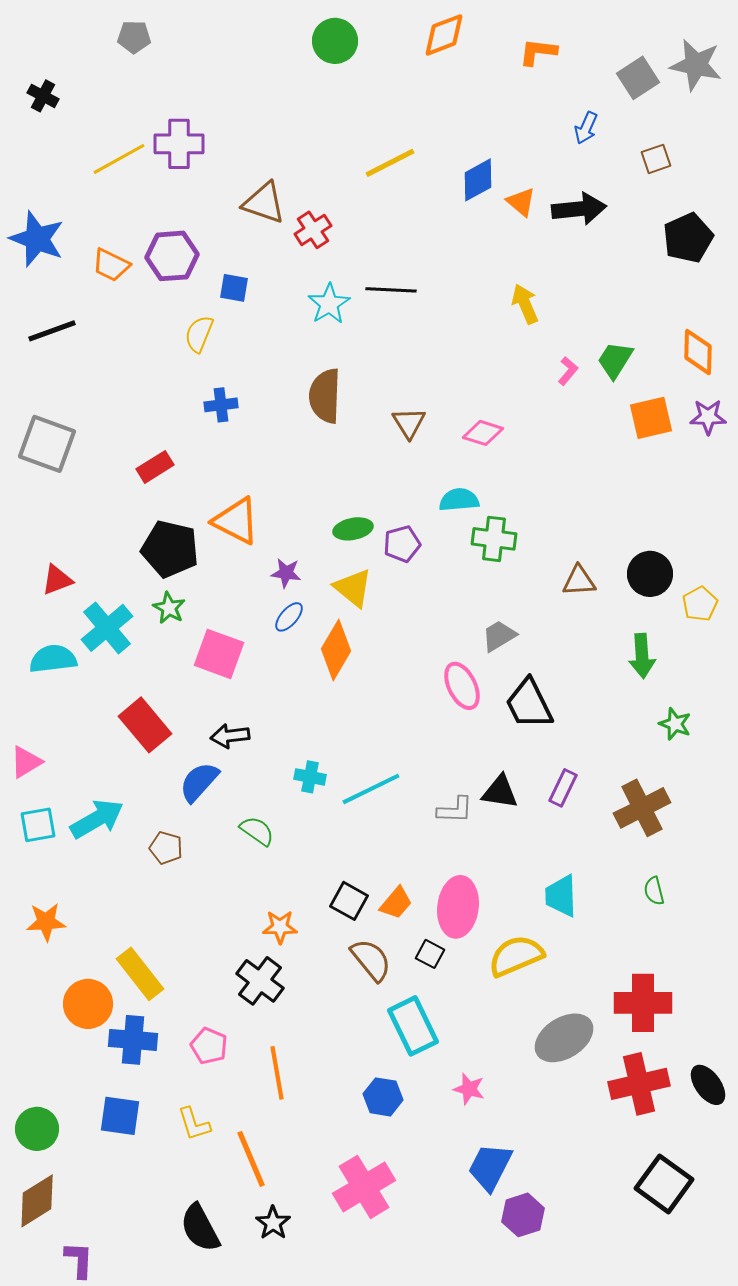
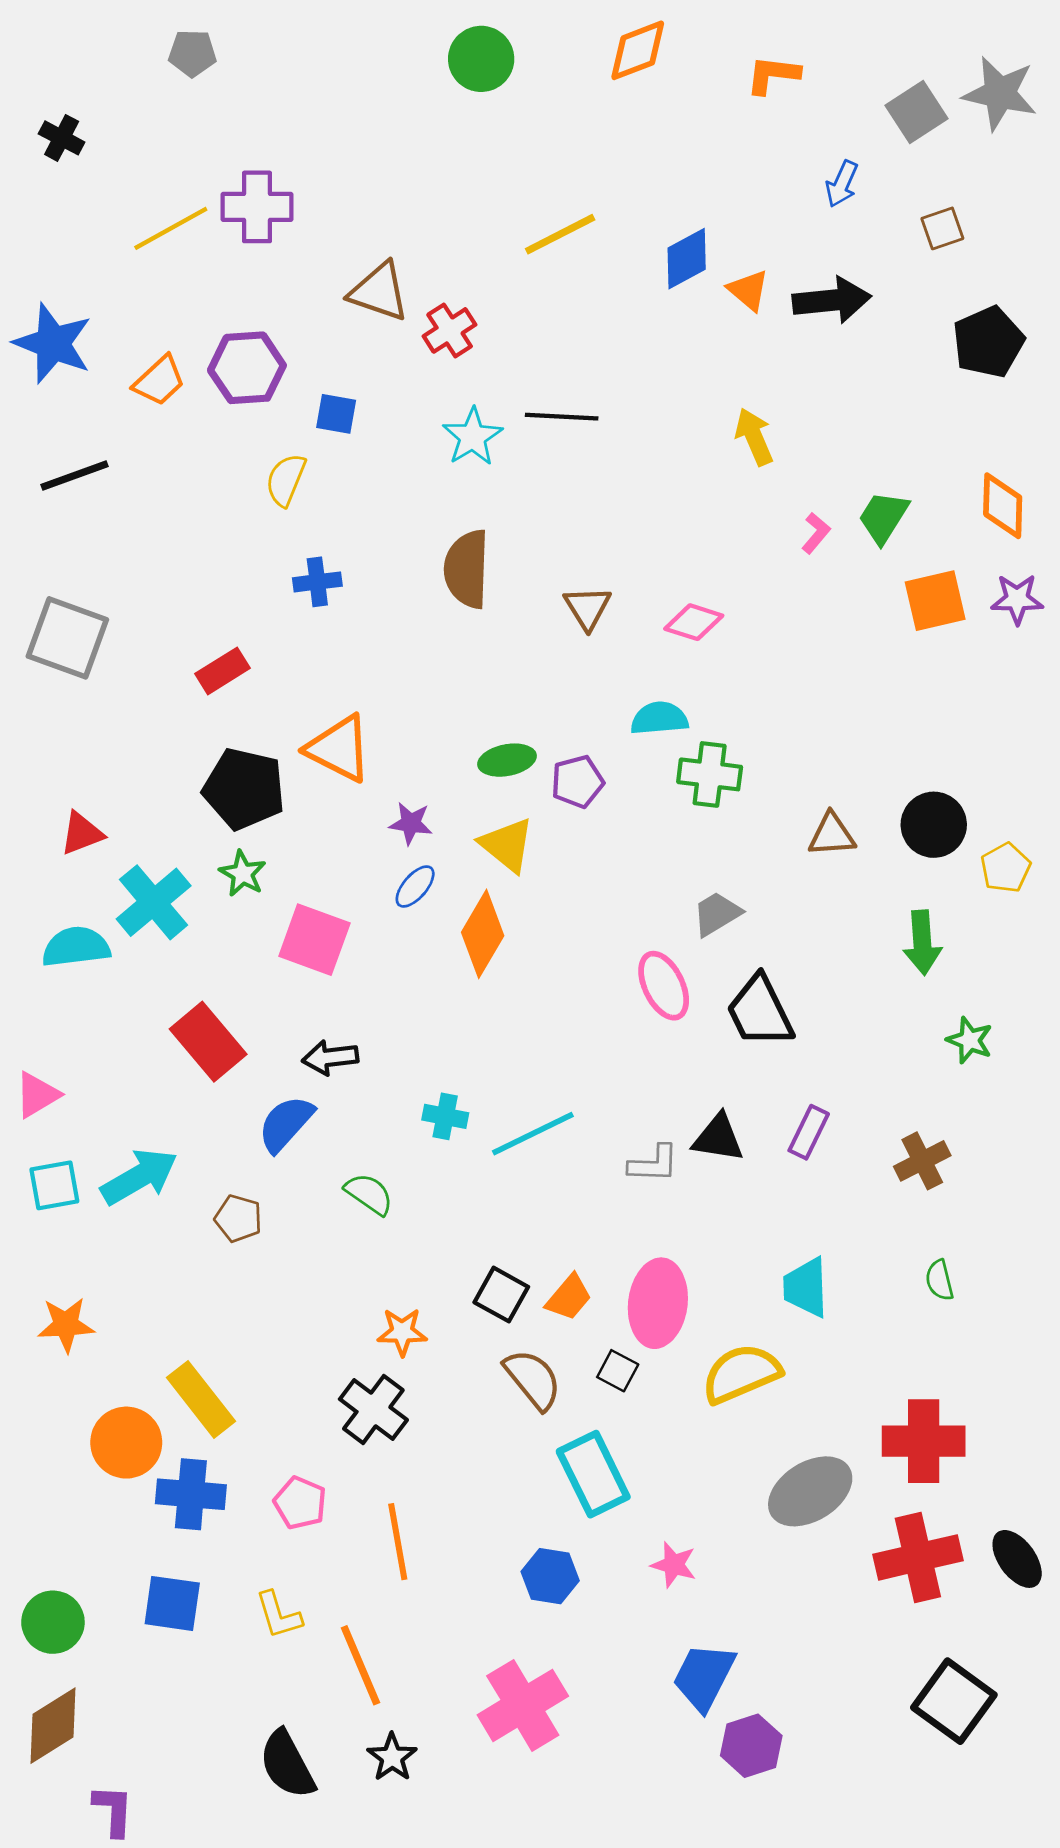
orange trapezoid: (111, 265) -> (159, 381), turned -69
brown cross: (642, 808) -> (922, 1161), size x0.7

